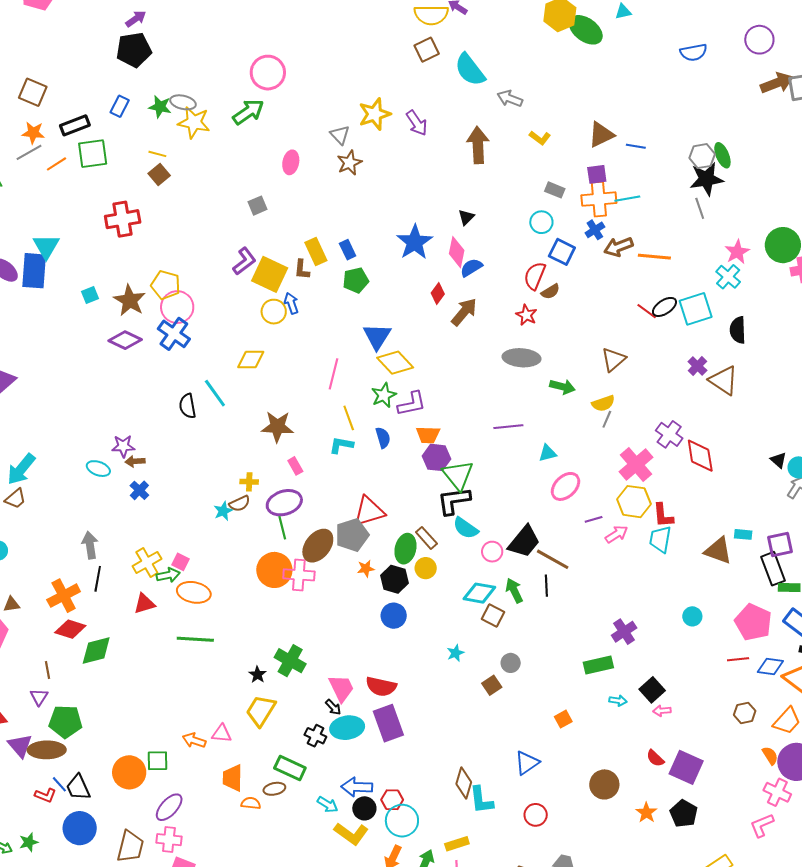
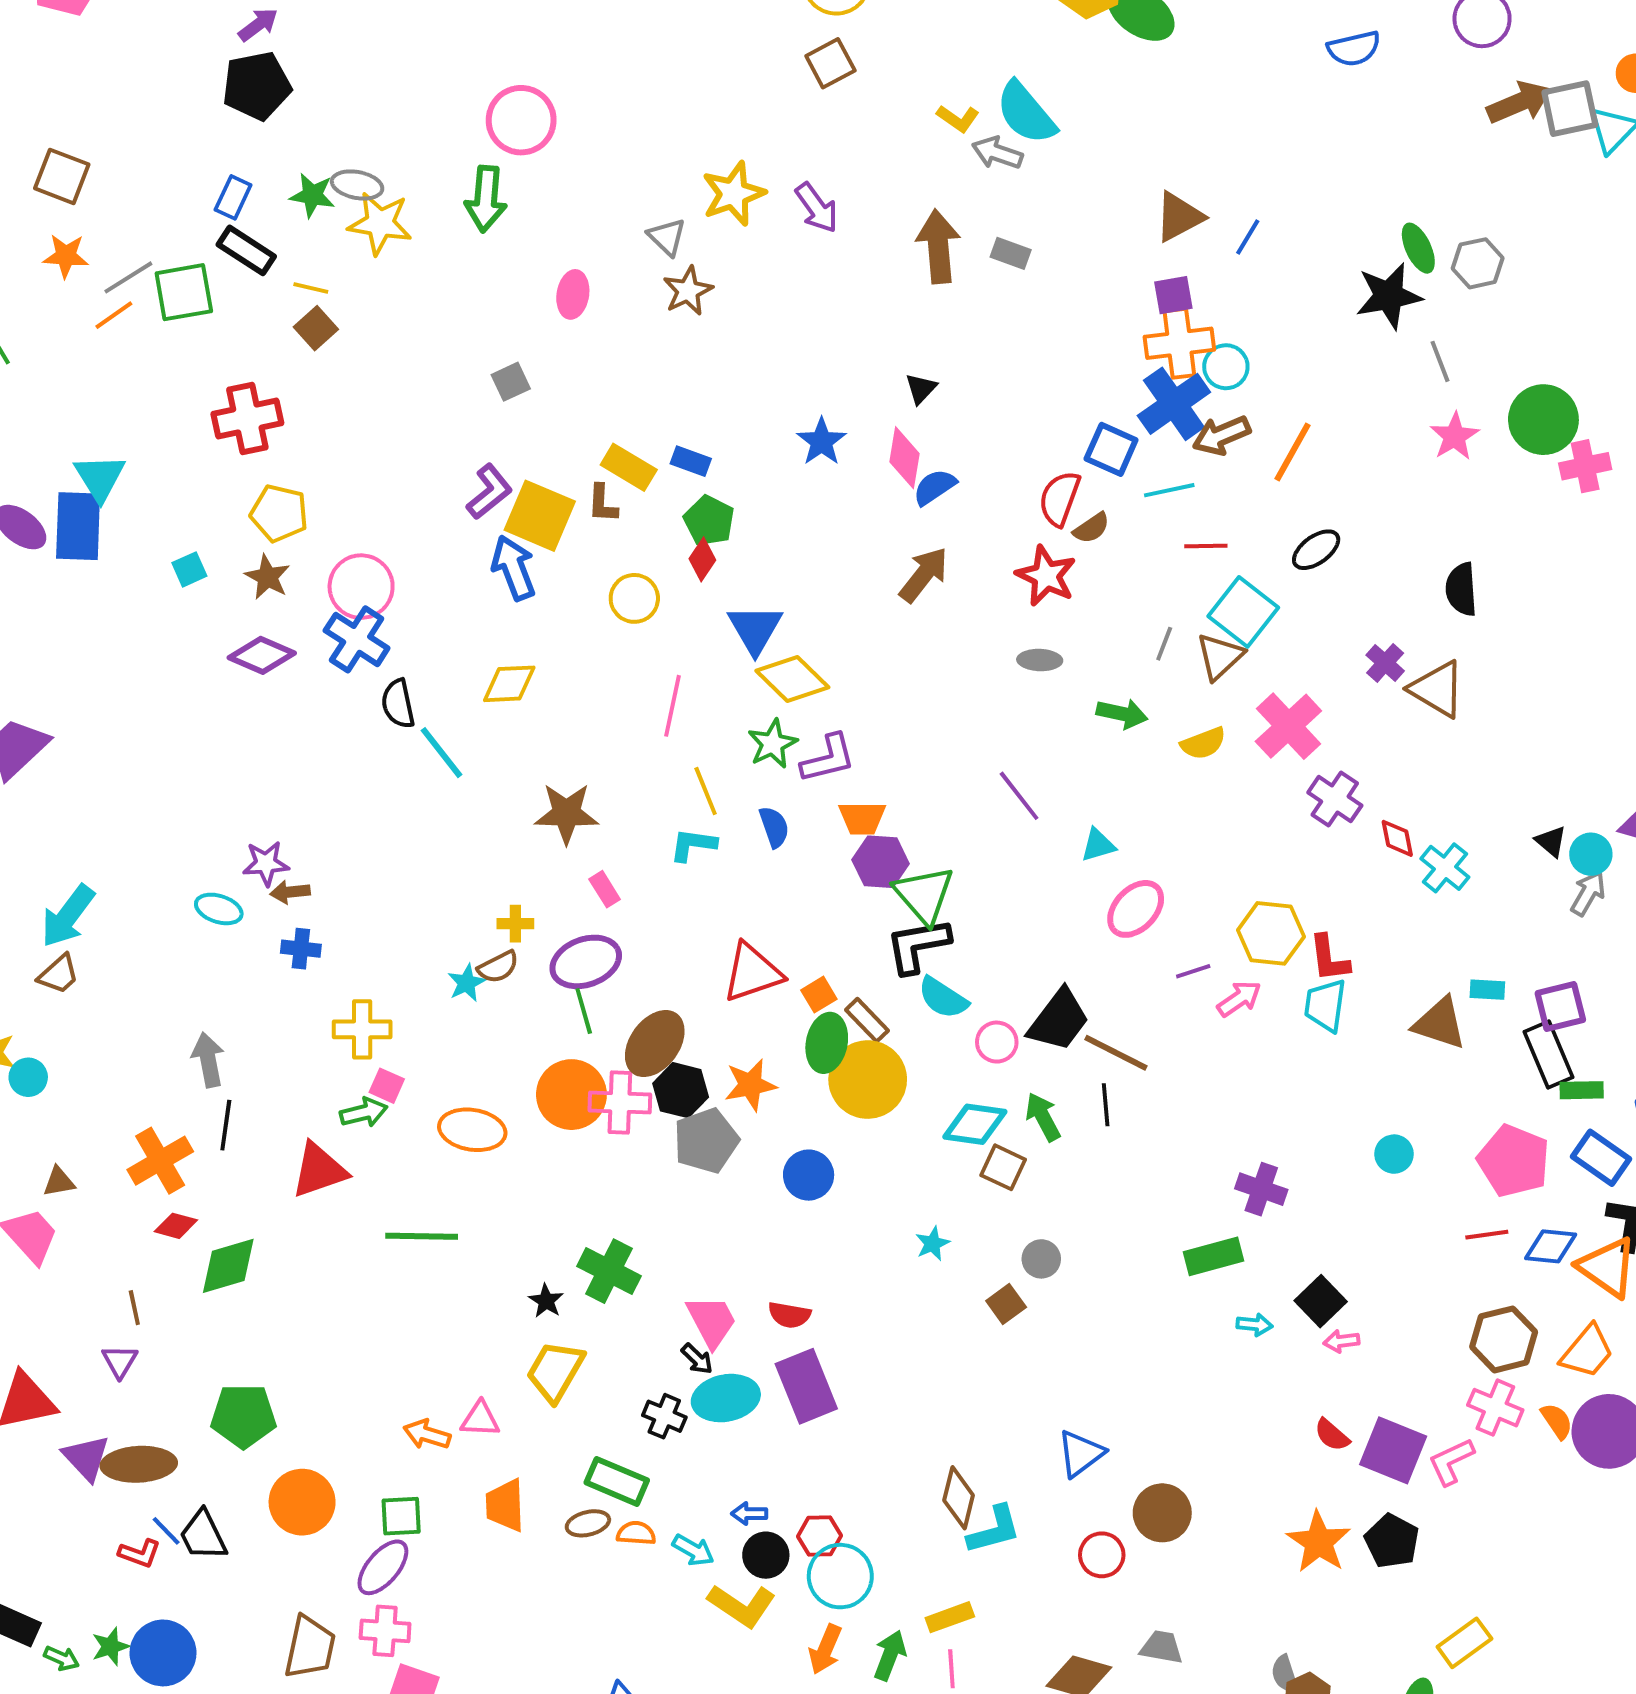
cyan semicircle: (470, 70) -> (1026, 113), moved
green arrow: (248, 112) -> (486, 199), turned 132
black rectangle: (75, 125) -> (246, 250), moved, turned 56
yellow L-shape: (540, 138) -> (958, 118), moved
blue line: (636, 146) -> (1248, 237), turned -66
gray line: (29, 152) -> (128, 277), moved
gray hexagon: (702, 156) -> (1478, 263), moved
gray rectangle: (555, 190) -> (1011, 253), moved
cyan line: (627, 199) -> (1169, 490), moved
gray line: (700, 208) -> (1440, 361), moved
cyan circle: (541, 222) -> (1226, 367), moved
blue cross: (595, 230) -> (1174, 404), size x1.8
blue star: (415, 242) -> (822, 442), size x0.7
blue rectangle: (348, 250) -> (691, 461), turned -42
yellow rectangle: (316, 252) -> (629, 467), turned -32
orange line: (654, 257) -> (1292, 452), turned -64
cyan cross: (728, 277) -> (1445, 868), moved
green pentagon: (356, 280) -> (709, 521), turned -30
yellow pentagon: (166, 285) -> (279, 513), moved
red diamond: (438, 294) -> (702, 559), moved
brown star: (130, 300) -> (267, 577), size x0.7
blue arrow: (291, 303) -> (514, 568), moved, size x1.5
cyan square: (696, 309) -> (1243, 612), moved, turned -32
red line: (647, 311) -> (1206, 546), moved, turned -35
yellow circle: (274, 312) -> (634, 598), moved
red star: (526, 315) -> (1046, 576), size x1.4
gray ellipse: (522, 358) -> (1040, 660), size x0.6
black semicircle: (188, 406) -> (398, 704), moved
gray line: (607, 419) -> (1164, 644), moved
purple line: (508, 427) -> (1019, 796), turned 60
red diamond: (700, 456) -> (1397, 838), size x0.6
pink cross: (636, 464) -> (1288, 726), moved
blue cross: (139, 490) -> (301, 949), turned -36
gray pentagon: (352, 535) -> (706, 1141), moved
yellow cross: (147, 563) -> (362, 1029), moved, turned 32
yellow circle: (426, 568) -> (868, 1080), size x1.8
orange star: (366, 569) -> (750, 1085), size x1.5
black hexagon: (394, 579) -> (681, 1090), moved
orange ellipse: (194, 592) -> (472, 1130), moved
red triangle: (144, 604) -> (319, 1170), size x1.4
red diamond: (70, 629) -> (176, 1226), size x0.7
purple cross: (624, 632) -> (1261, 1189), turned -35
red semicircle: (381, 687) -> (789, 1315), size x0.7
brown hexagon: (745, 713) -> (1504, 1339), size x1.5
orange square: (563, 719) -> (819, 995), moved
green pentagon: (65, 722) -> (243, 1416), moved
green square: (157, 761) -> (401, 1516), moved
brown circle: (604, 784) -> (1162, 1513), moved
blue arrow: (357, 787) -> (749, 1514), size x0.6
pink cross: (777, 792) -> (1495, 1408), moved
cyan L-shape: (481, 800) -> (994, 1530), turned -96
orange semicircle: (251, 803) -> (636, 1533), moved
orange star: (646, 813) -> (1319, 1542), size x1.5
pink L-shape: (762, 825) -> (1451, 1461), moved
blue circle: (80, 828) -> (163, 1653), moved

